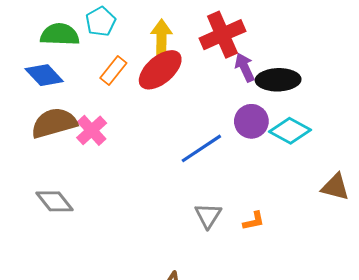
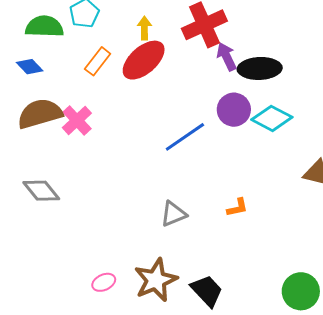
yellow arrow: (161, 37) -> (144, 28), size x0.7
blue diamond: (44, 75) -> (30, 67), size x0.7
gray triangle: (208, 216) -> (173, 214), moved, turned 36

